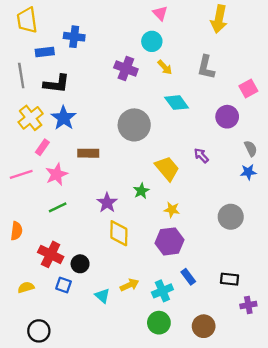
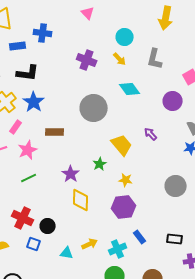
pink triangle: (160, 13) -> (88, 13), moved
cyan circle: (152, 41) -> (125, 37), moved
cyan triangle: (102, 296) -> (67, 253), turned -32

